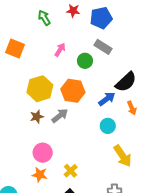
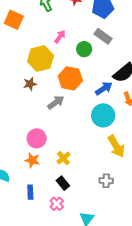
orange square: (15, 49) -> (14, 20), moved
yellow hexagon: (40, 89) -> (41, 58), moved
brown star: (37, 117) -> (30, 84), moved
cyan circle: (108, 126) -> (103, 115), size x1.5

